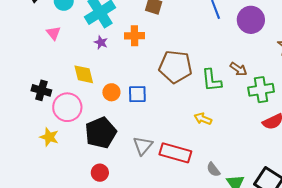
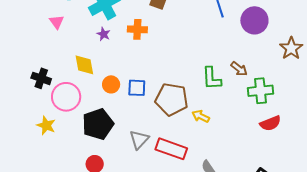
brown pentagon: (175, 67) -> (172, 99), moved

